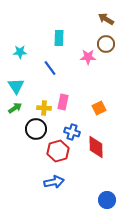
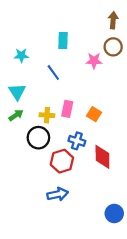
brown arrow: (106, 19) -> (113, 20), turned 63
orange square: (99, 108) -> (94, 114), moved, turned -32

